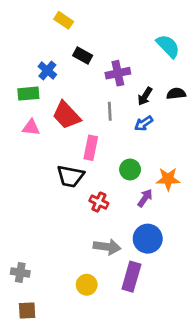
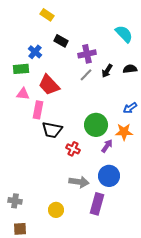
gray line: (110, 111) -> (86, 75), moved, turned 48
blue arrow: (144, 123) -> (130, 108), moved
pink rectangle: (91, 148) -> (38, 110), moved
green circle: (130, 169) -> (96, 125), size x1.5
yellow circle: (87, 285) -> (56, 210), moved

